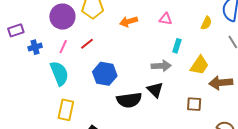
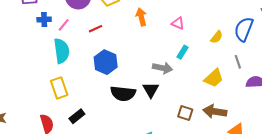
orange arrow: (129, 21) -> (141, 17), turned 78
pink line: (63, 47) -> (64, 25), moved
yellow trapezoid: (199, 65) -> (214, 78), moved
brown arrow: (221, 83) -> (215, 112), moved
yellow rectangle: (66, 110) -> (59, 88), turned -45

